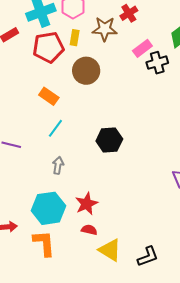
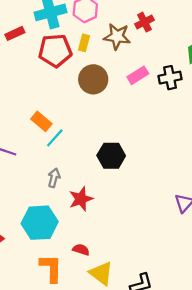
pink rectangle: (142, 48) -> (138, 75), moved
orange rectangle: (49, 96) -> (41, 121), moved
red star: (87, 204) -> (81, 199), moved
orange L-shape: (44, 243) -> (51, 268), moved

